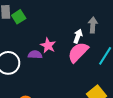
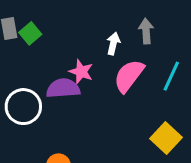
white arrow: (78, 36) -> (113, 44), moved
purple semicircle: (35, 55) -> (63, 88), size x1.5

